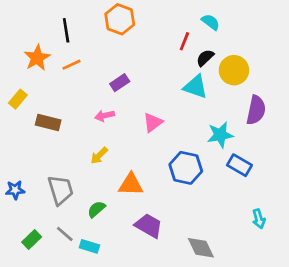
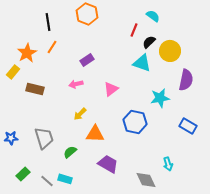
orange star: (37, 58) -> (27, 53), moved
orange line: (72, 65) -> (52, 47), turned -32
yellow arrow: (99, 156) -> (80, 114), moved
blue rectangle: (239, 165) -> (188, 126), moved
cyan arrow: (259, 219) -> (168, 164), moved
gray line: (65, 234) -> (47, 181), moved

